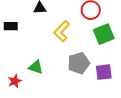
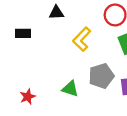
green triangle: (36, 67) -> (70, 89), moved

